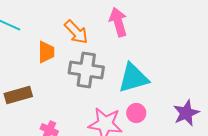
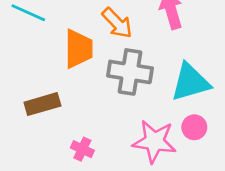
orange trapezoid: (46, 52) -> (78, 49), size x1.4

